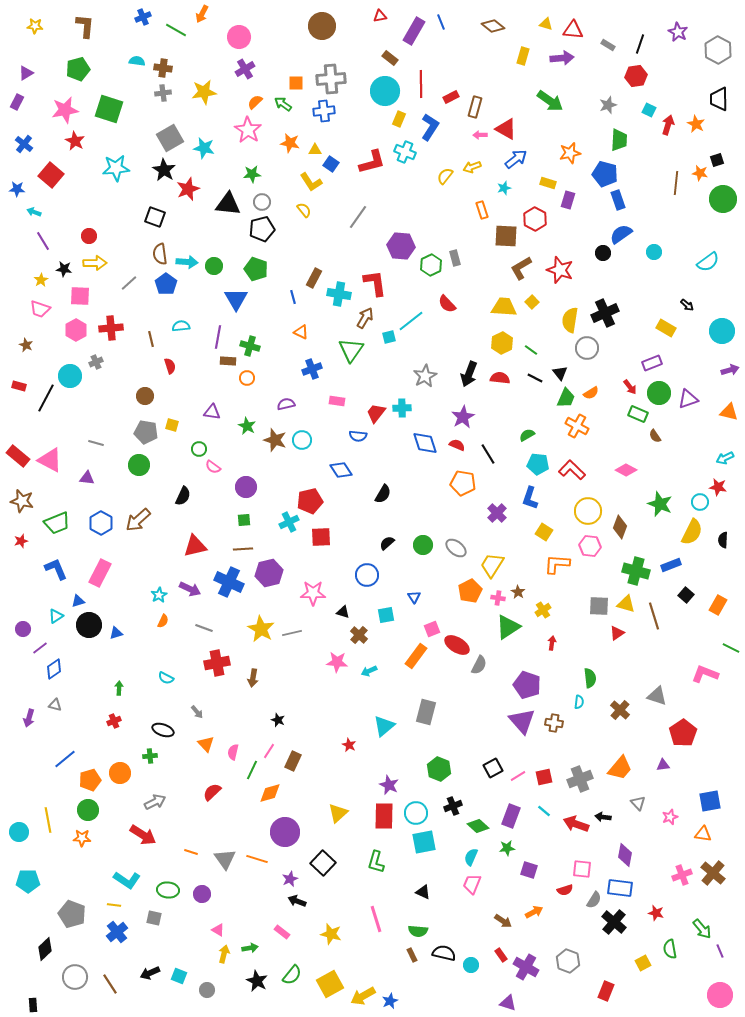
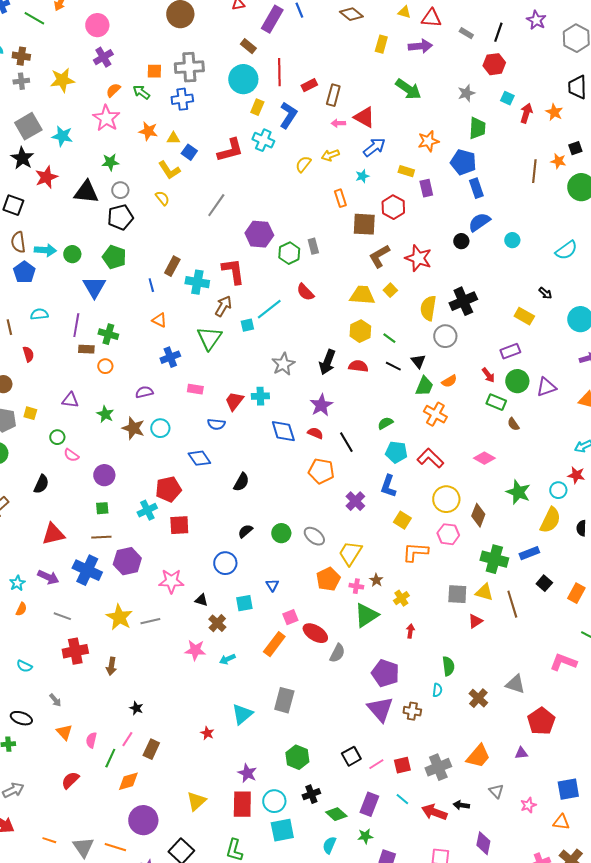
purple rectangle: (568, 200) -> (426, 188), turned -30

